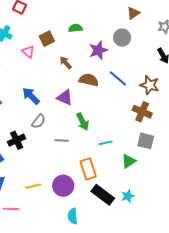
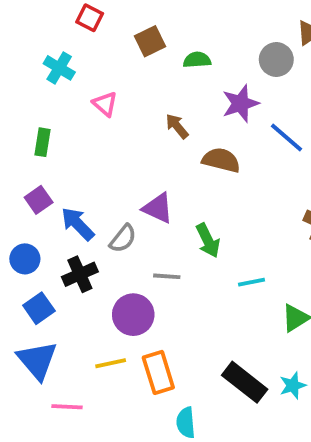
gray circle: (122, 38) -> (276, 60), moved
brown square: (47, 39) -> (150, 41), moved
blue line: (118, 78) -> (286, 138), moved
blue arrow: (31, 96) -> (78, 224), moved
purple triangle: (65, 98) -> (158, 208), moved
orange rectangle: (88, 169) -> (158, 372), moved
purple circle: (63, 186) -> (133, 315), moved

